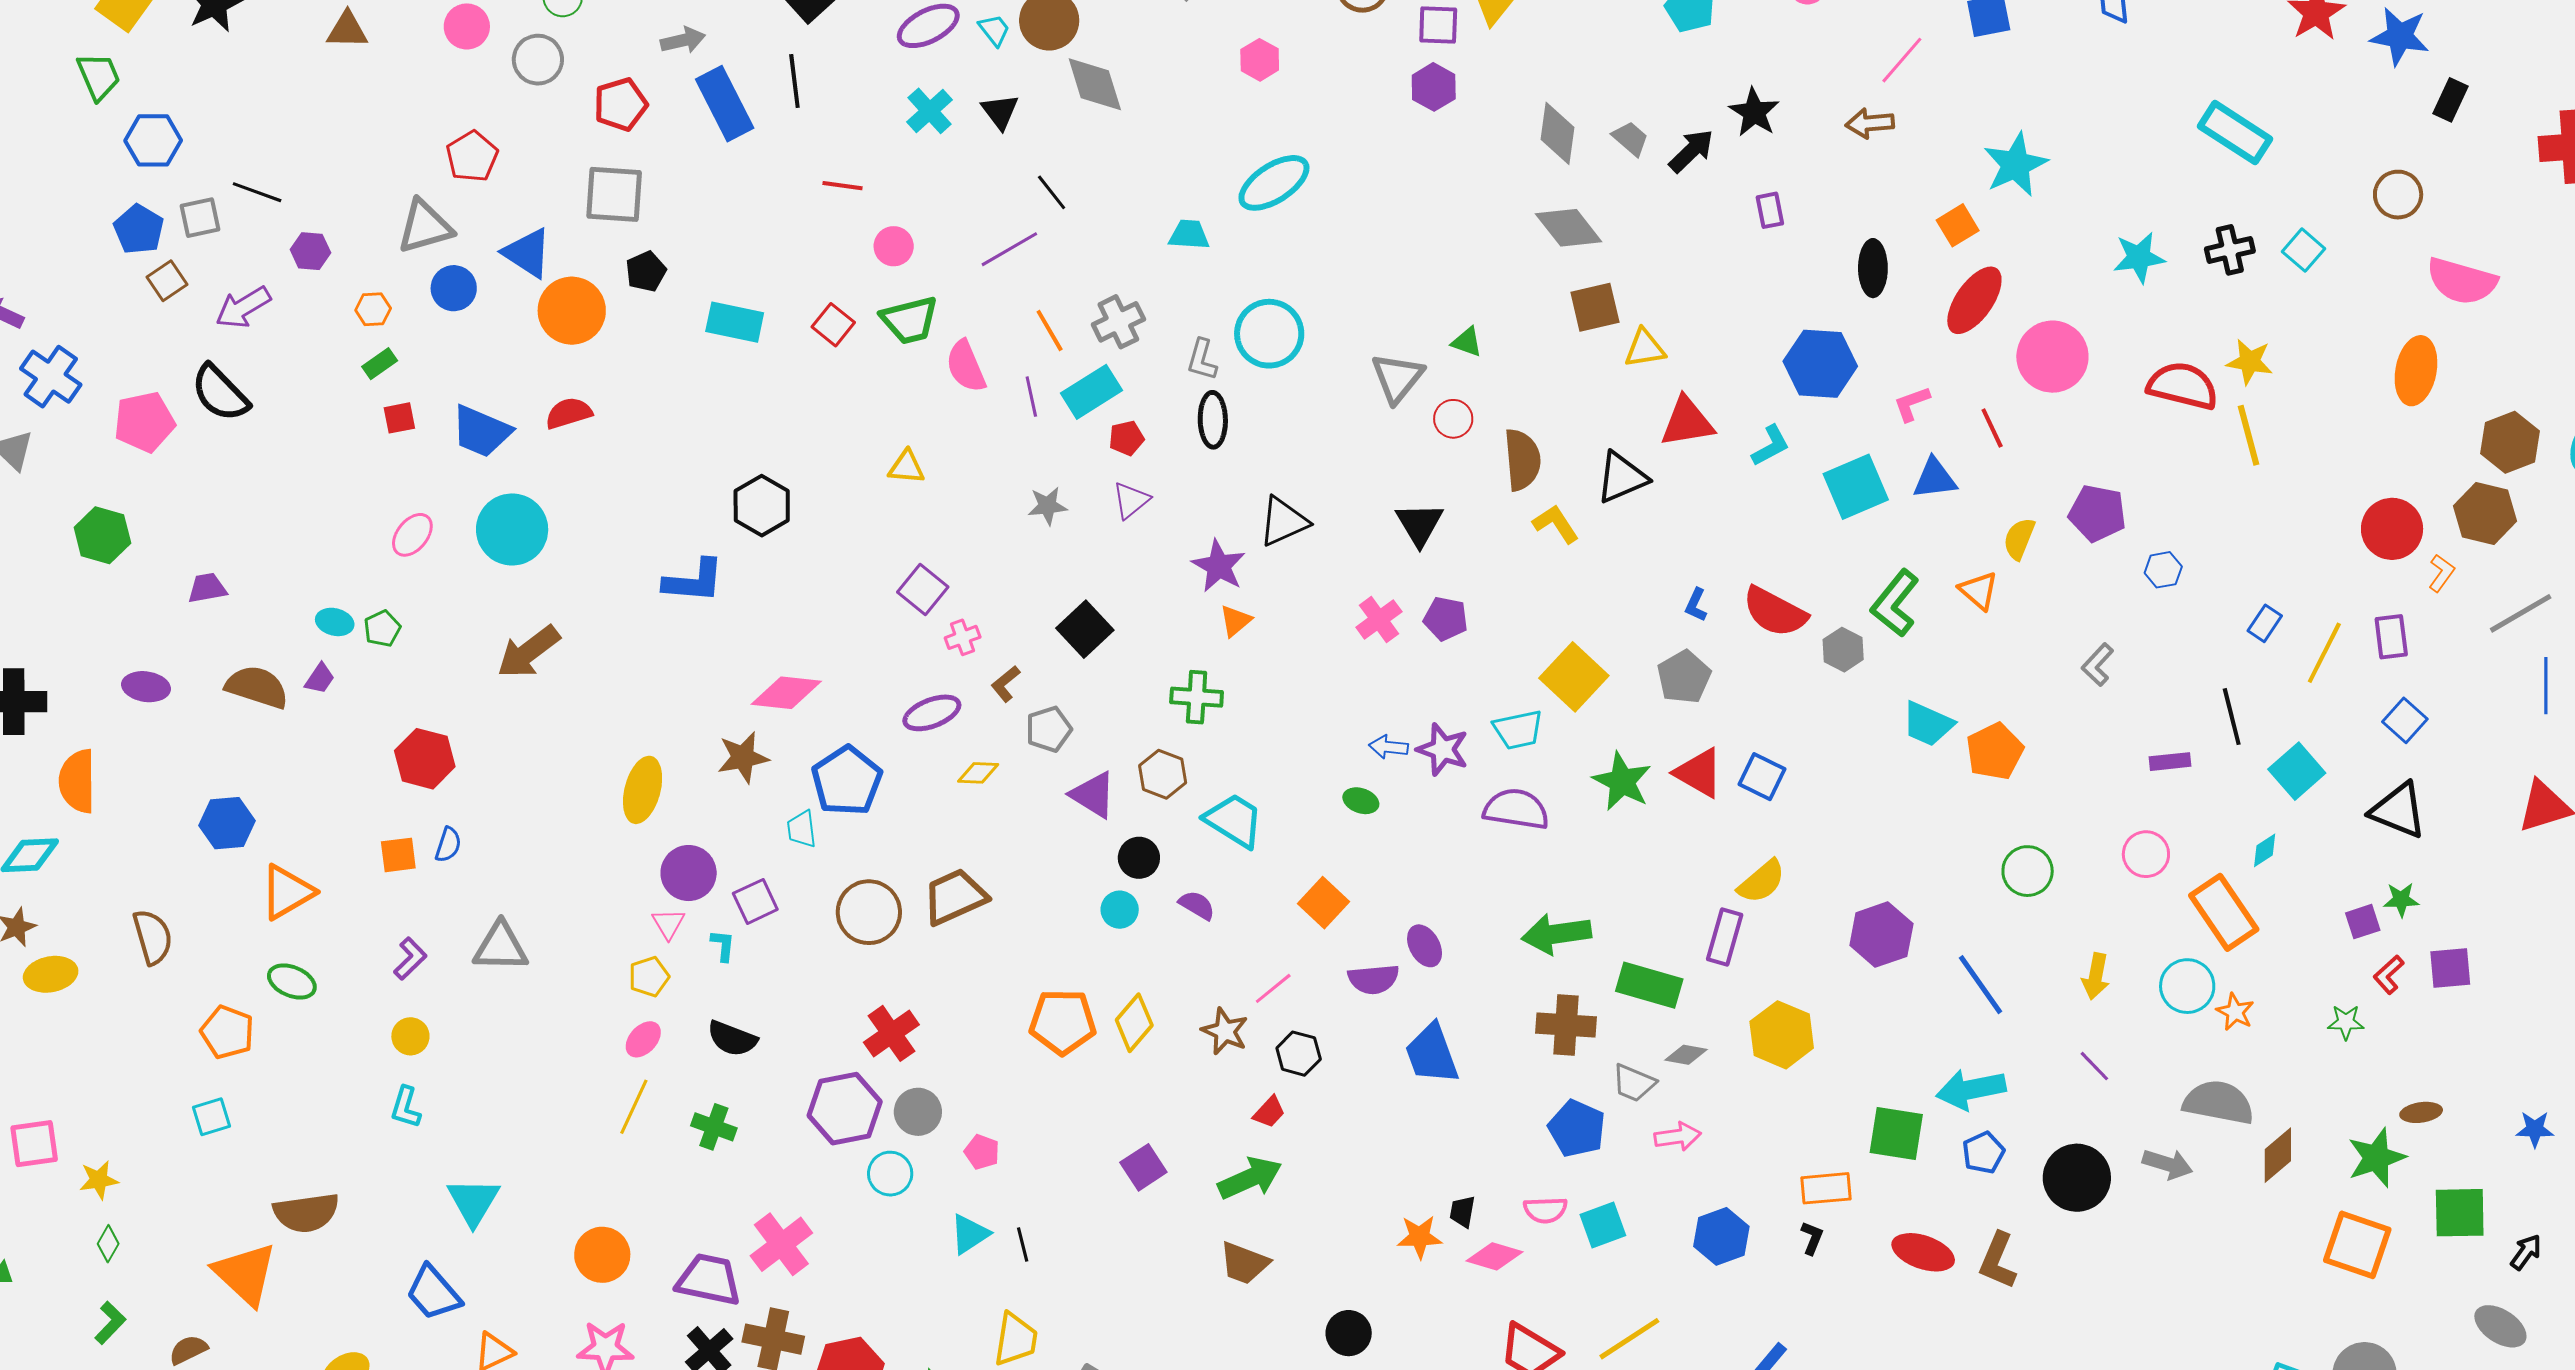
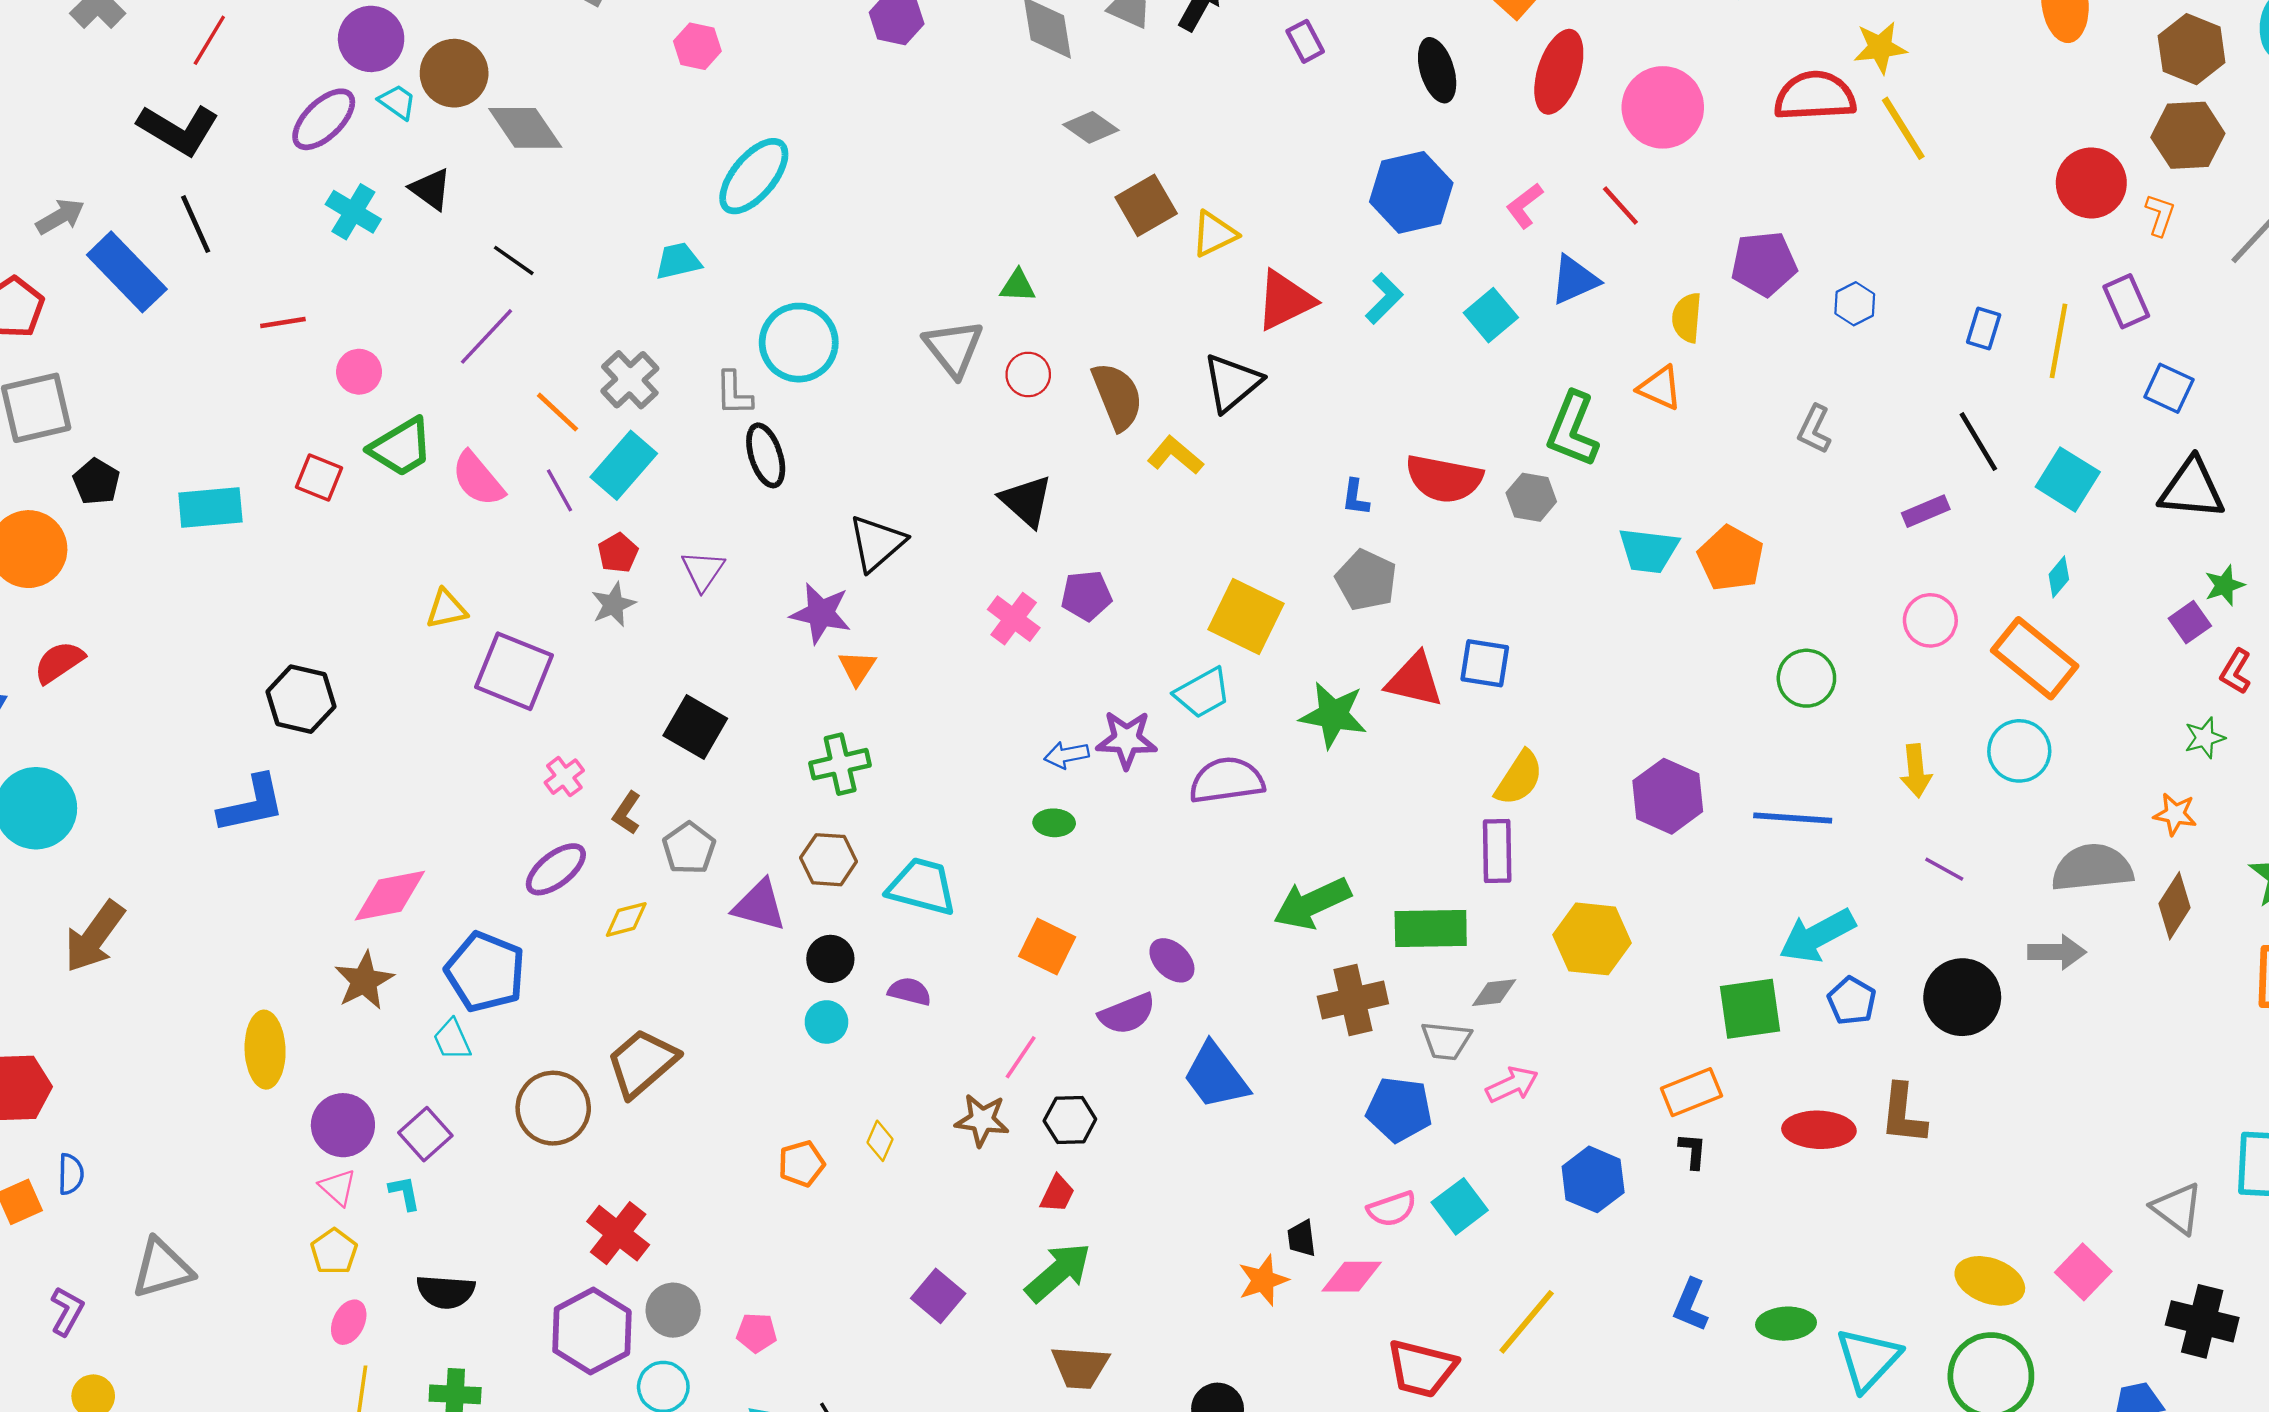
gray diamond: (1569, 228) -> (1091, 127), size x0.7
red pentagon: (1126, 438) -> (618, 553), moved
cyan square: (1856, 487) -> (1491, 315), size x0.7
purple square: (923, 589) -> (514, 671), moved, size x1.4
blue line: (1980, 985) -> (1793, 818), turned -34
orange star: (2235, 1012) -> (2175, 814), moved
orange pentagon: (1063, 1022) -> (801, 1164), size x0.6
yellow diamond: (1134, 1023) -> (880, 1141), size x0.6

